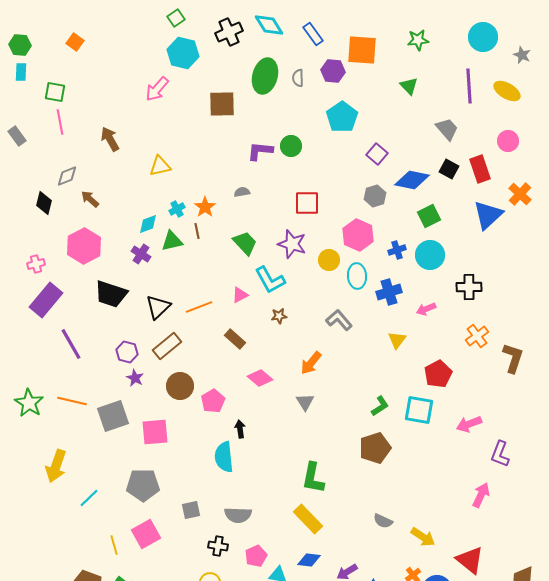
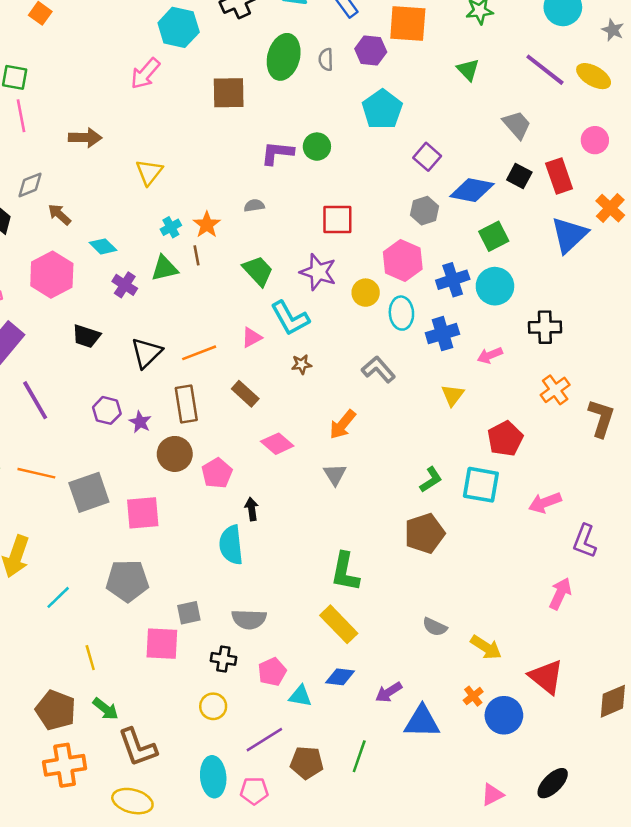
purple line: (469, 86) -> (545, 70), turned -48
brown arrow: (110, 139) -> (85, 138), turned 120
yellow triangle: (160, 166) -> (149, 172), turned -40
cyan diamond: (148, 224) -> (103, 246), moved, turned 65
blue cross: (397, 250) -> (453, 280), size x1.4
black trapezoid: (111, 294) -> (86, 336), size x0.7
brown rectangle: (167, 346) -> (186, 404), moved, turned -60
purple star: (135, 378) -> (140, 422), moved
pink square: (146, 534) -> (162, 644), moved, turned 32

